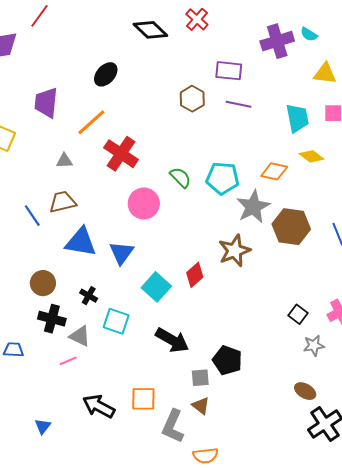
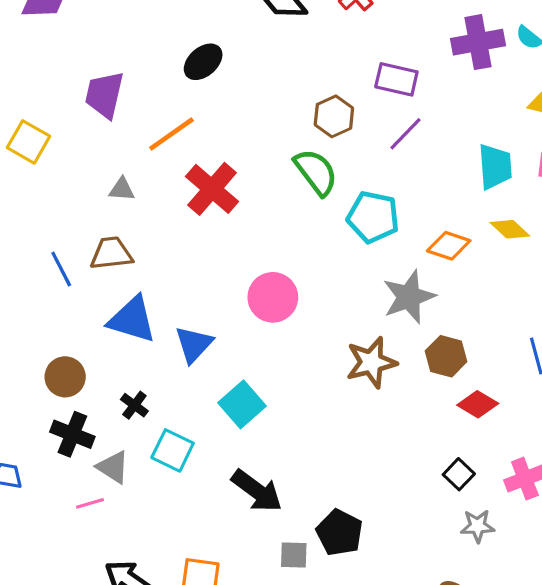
purple line: (239, 104) -> (405, 134), turned -65
green semicircle: (180, 177) -> (316, 172), moved, size x1.4
cyan pentagon: (223, 178) -> (373, 217), moved
pink circle: (144, 204) -> (273, 297), moved
brown hexagon: (291, 227) -> (446, 356), moved, size x0.7
red diamond: (195, 275) -> (478, 404), moved, turned 65

